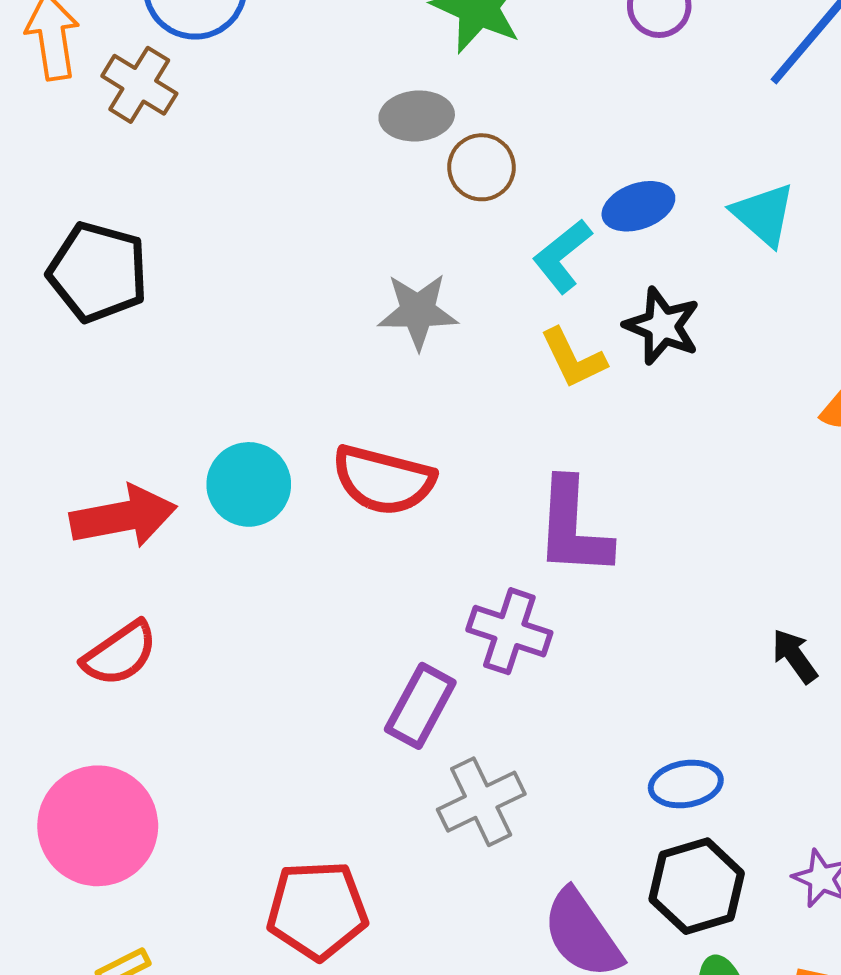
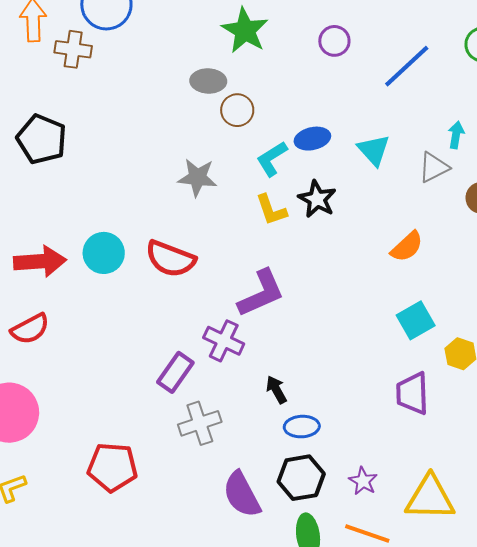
brown cross: (139, 85) -> (73, 49), turned -30
purple L-shape: (573, 528) -> (261, 293), turned -124
black arrow: (795, 656) -> (276, 390), moved

